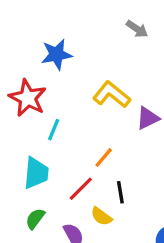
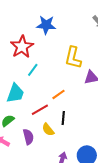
yellow L-shape: (112, 95) -> (73, 58), turned -130

